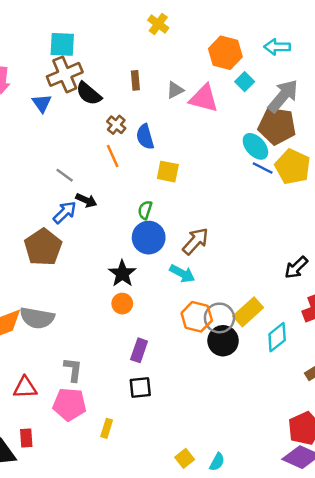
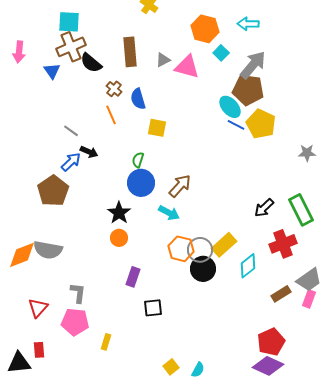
brown rectangle: (135, 80) -> (130, 52), size x1.8
red triangle: (25, 388) -> (38, 308), turned -45
black square: (140, 388) -> (153, 308), moved

